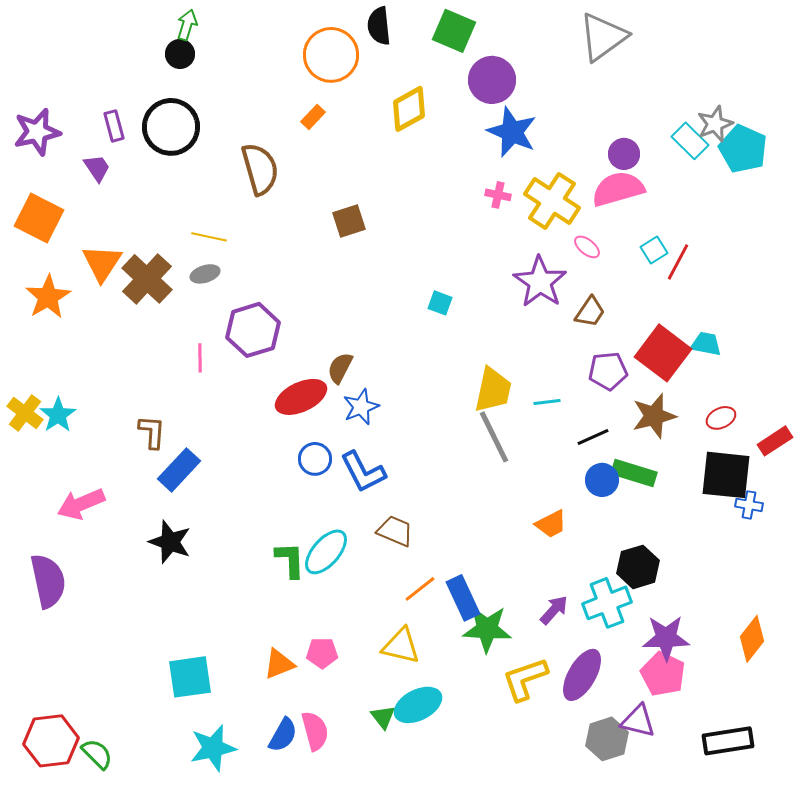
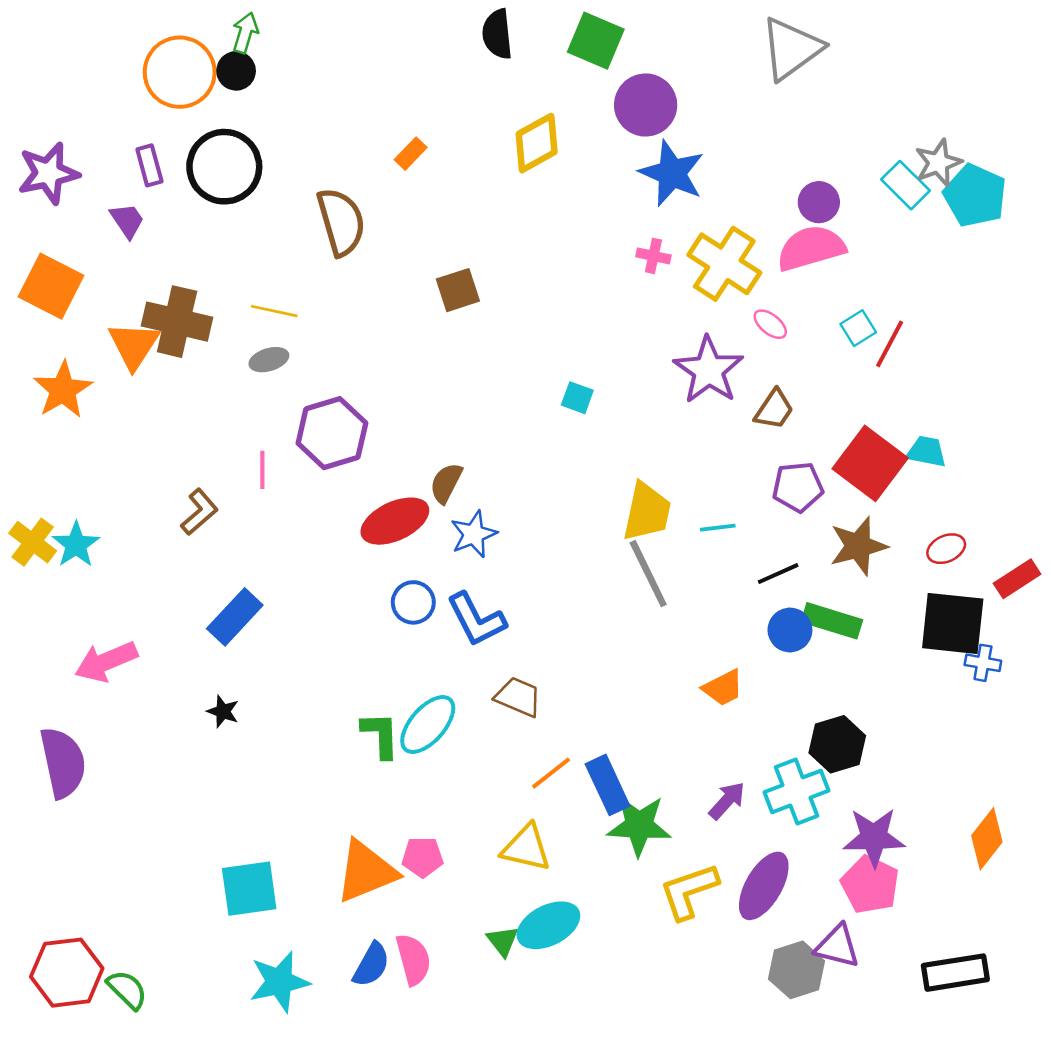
orange circle: (331, 55) -> (180, 72), moved
brown cross: (147, 279) -> (177, 322), moved, turned -30
brown L-shape: (152, 432) -> (199, 512), moved, turned 45
black star: (170, 542) -> (223, 711), size x0.6
orange triangle: (279, 664) -> (366, 872), size x1.6

